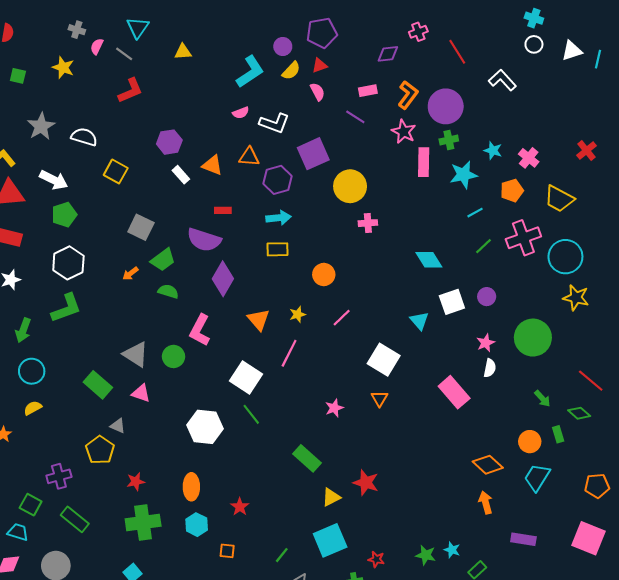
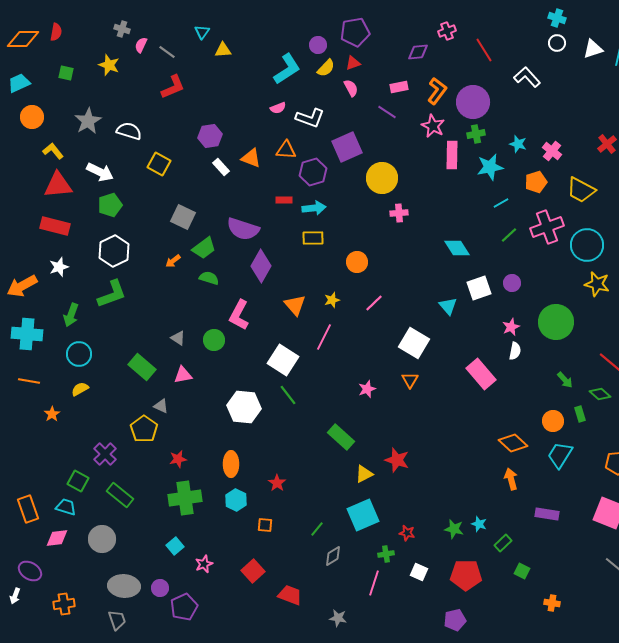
cyan triangle: (138, 28) -> (202, 32), moved, size x0.7
red rectangle: (223, 210) -> (284, 200), moved
gray triangle: (136, 354) -> (178, 338), size x0.6
pink triangle: (141, 393) -> (183, 375), turned -30
purple cross: (59, 476) -> (105, 454), turned -30

